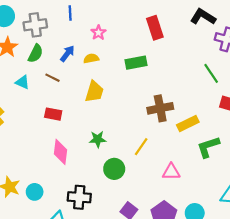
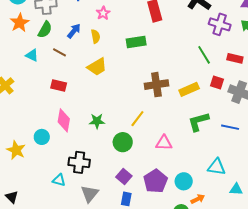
yellow semicircle: (91, 58) -> (95, 36), turned 88
yellow trapezoid: (94, 92) -> (97, 67), turned 40
yellow rectangle: (188, 123) -> (189, 89), moved
green star: (98, 139) -> (97, 121), moved
green circle: (114, 169) -> (123, 142), moved
cyan circle: (35, 192) -> (42, 137), moved

